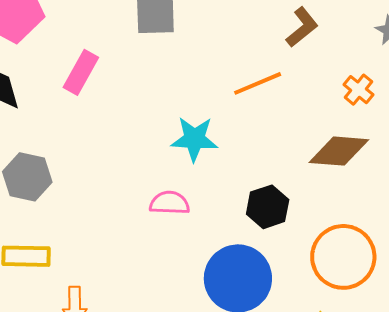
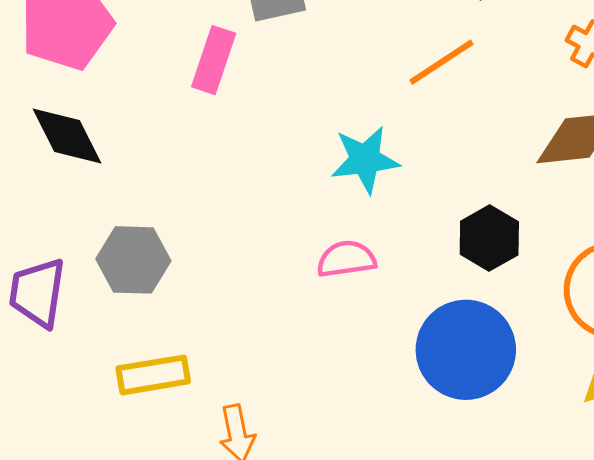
pink rectangle: (81, 72) -> (214, 60), moved

